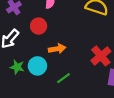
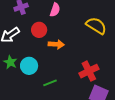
orange arrow: (57, 49) -> (56, 44), moved

